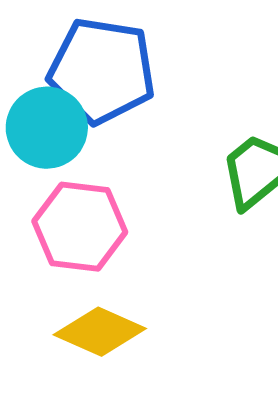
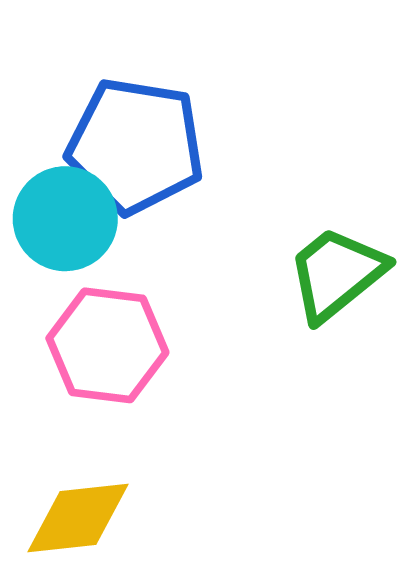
yellow diamond: (100, 332) -> (78, 518), moved, turned -30

